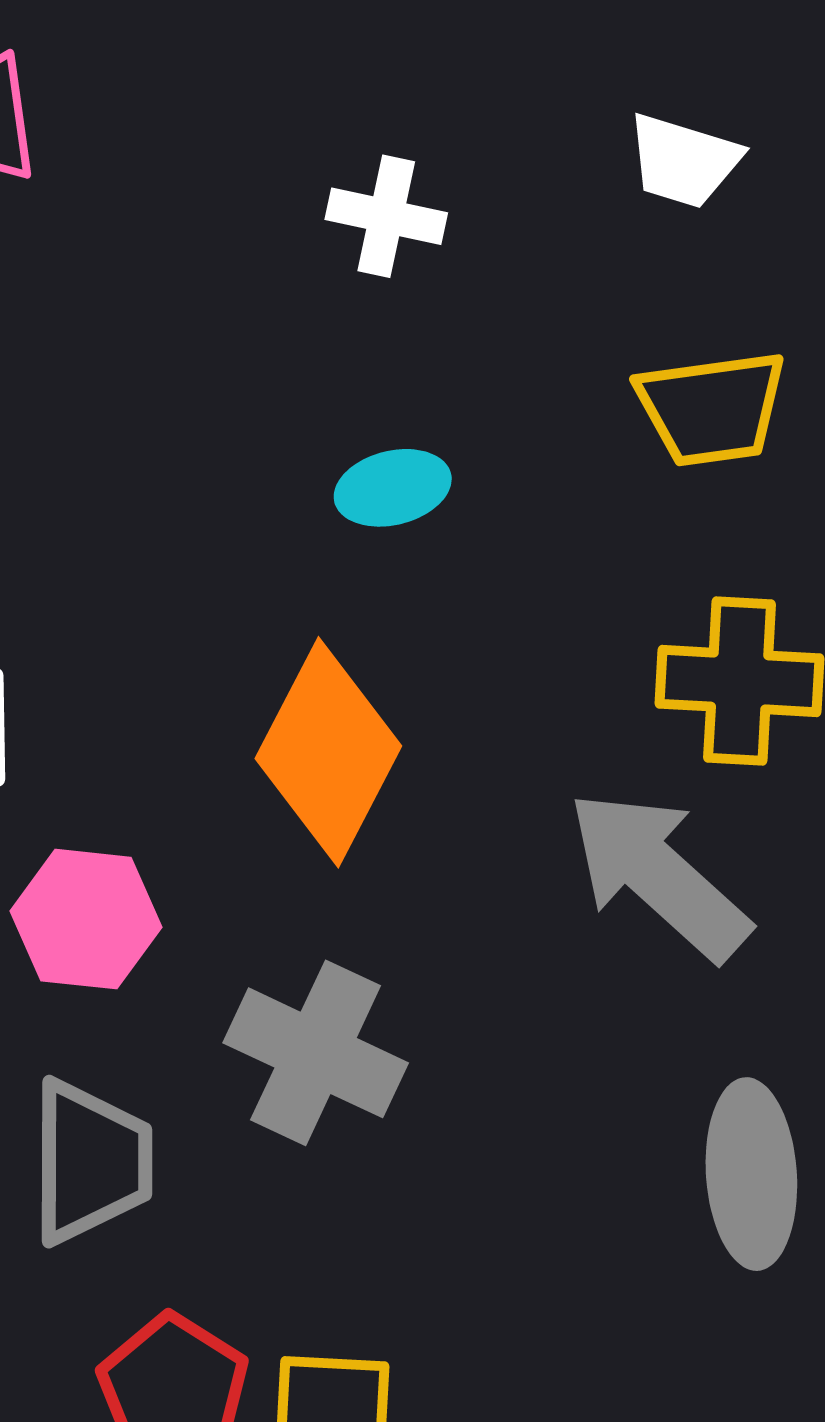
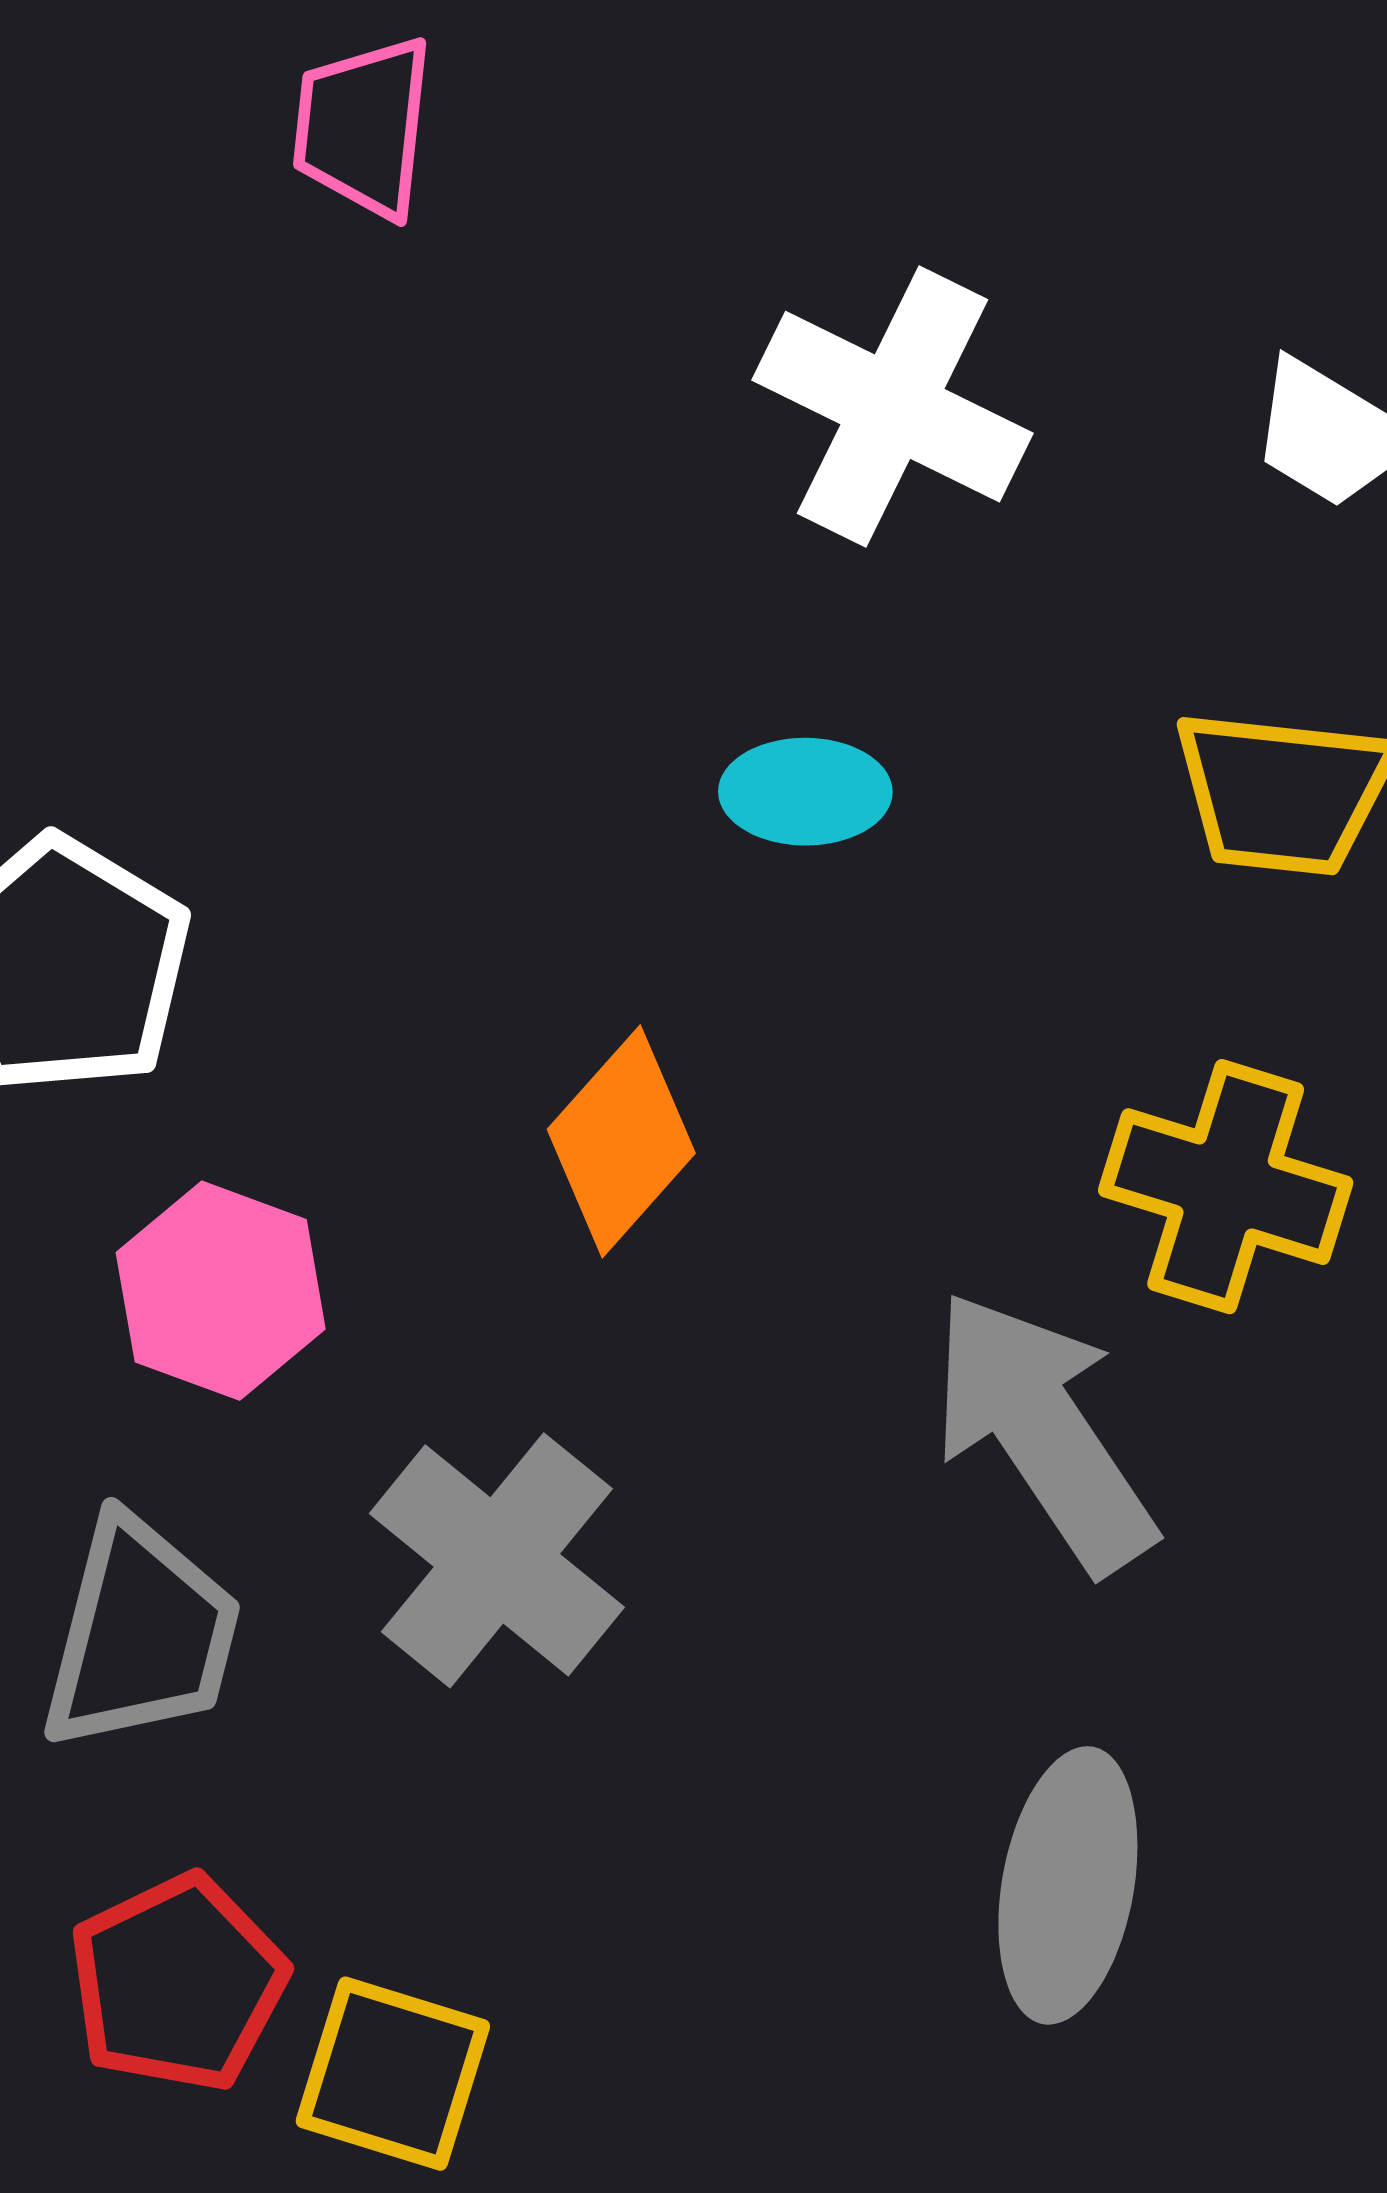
white cross: (386, 216) -> (892, 407), size x1.6
orange diamond: (328, 752) -> (621, 1141), size x0.7

